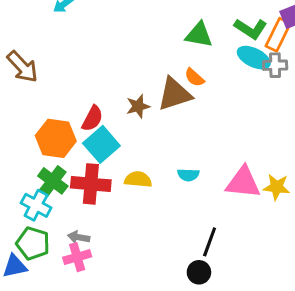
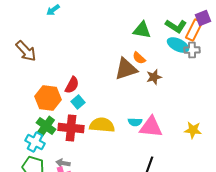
brown star: (138, 106) -> (154, 77), moved
cyan square: (101, 144) -> (78, 102), size x0.6
yellow semicircle: (138, 179) -> (102, 125), size x1.4
pink triangle: (243, 182) -> (151, 127), moved

